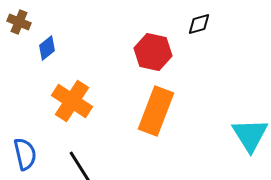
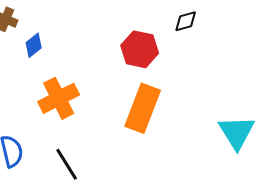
orange cross: (72, 101) -> (59, 98), turned 30

